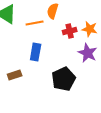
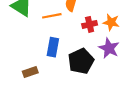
black pentagon: (64, 79) -> (81, 61), moved

